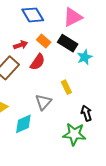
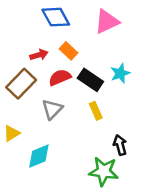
black rectangle: (68, 43) -> (90, 80), moved
red semicircle: (38, 62) -> (60, 77), turned -150
gray triangle: (43, 102) -> (52, 109), moved

